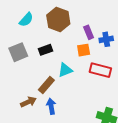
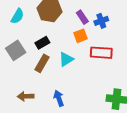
brown rectangle: (46, 85) -> (42, 63), moved
brown arrow: (28, 102) -> (26, 96), moved, turned -147

